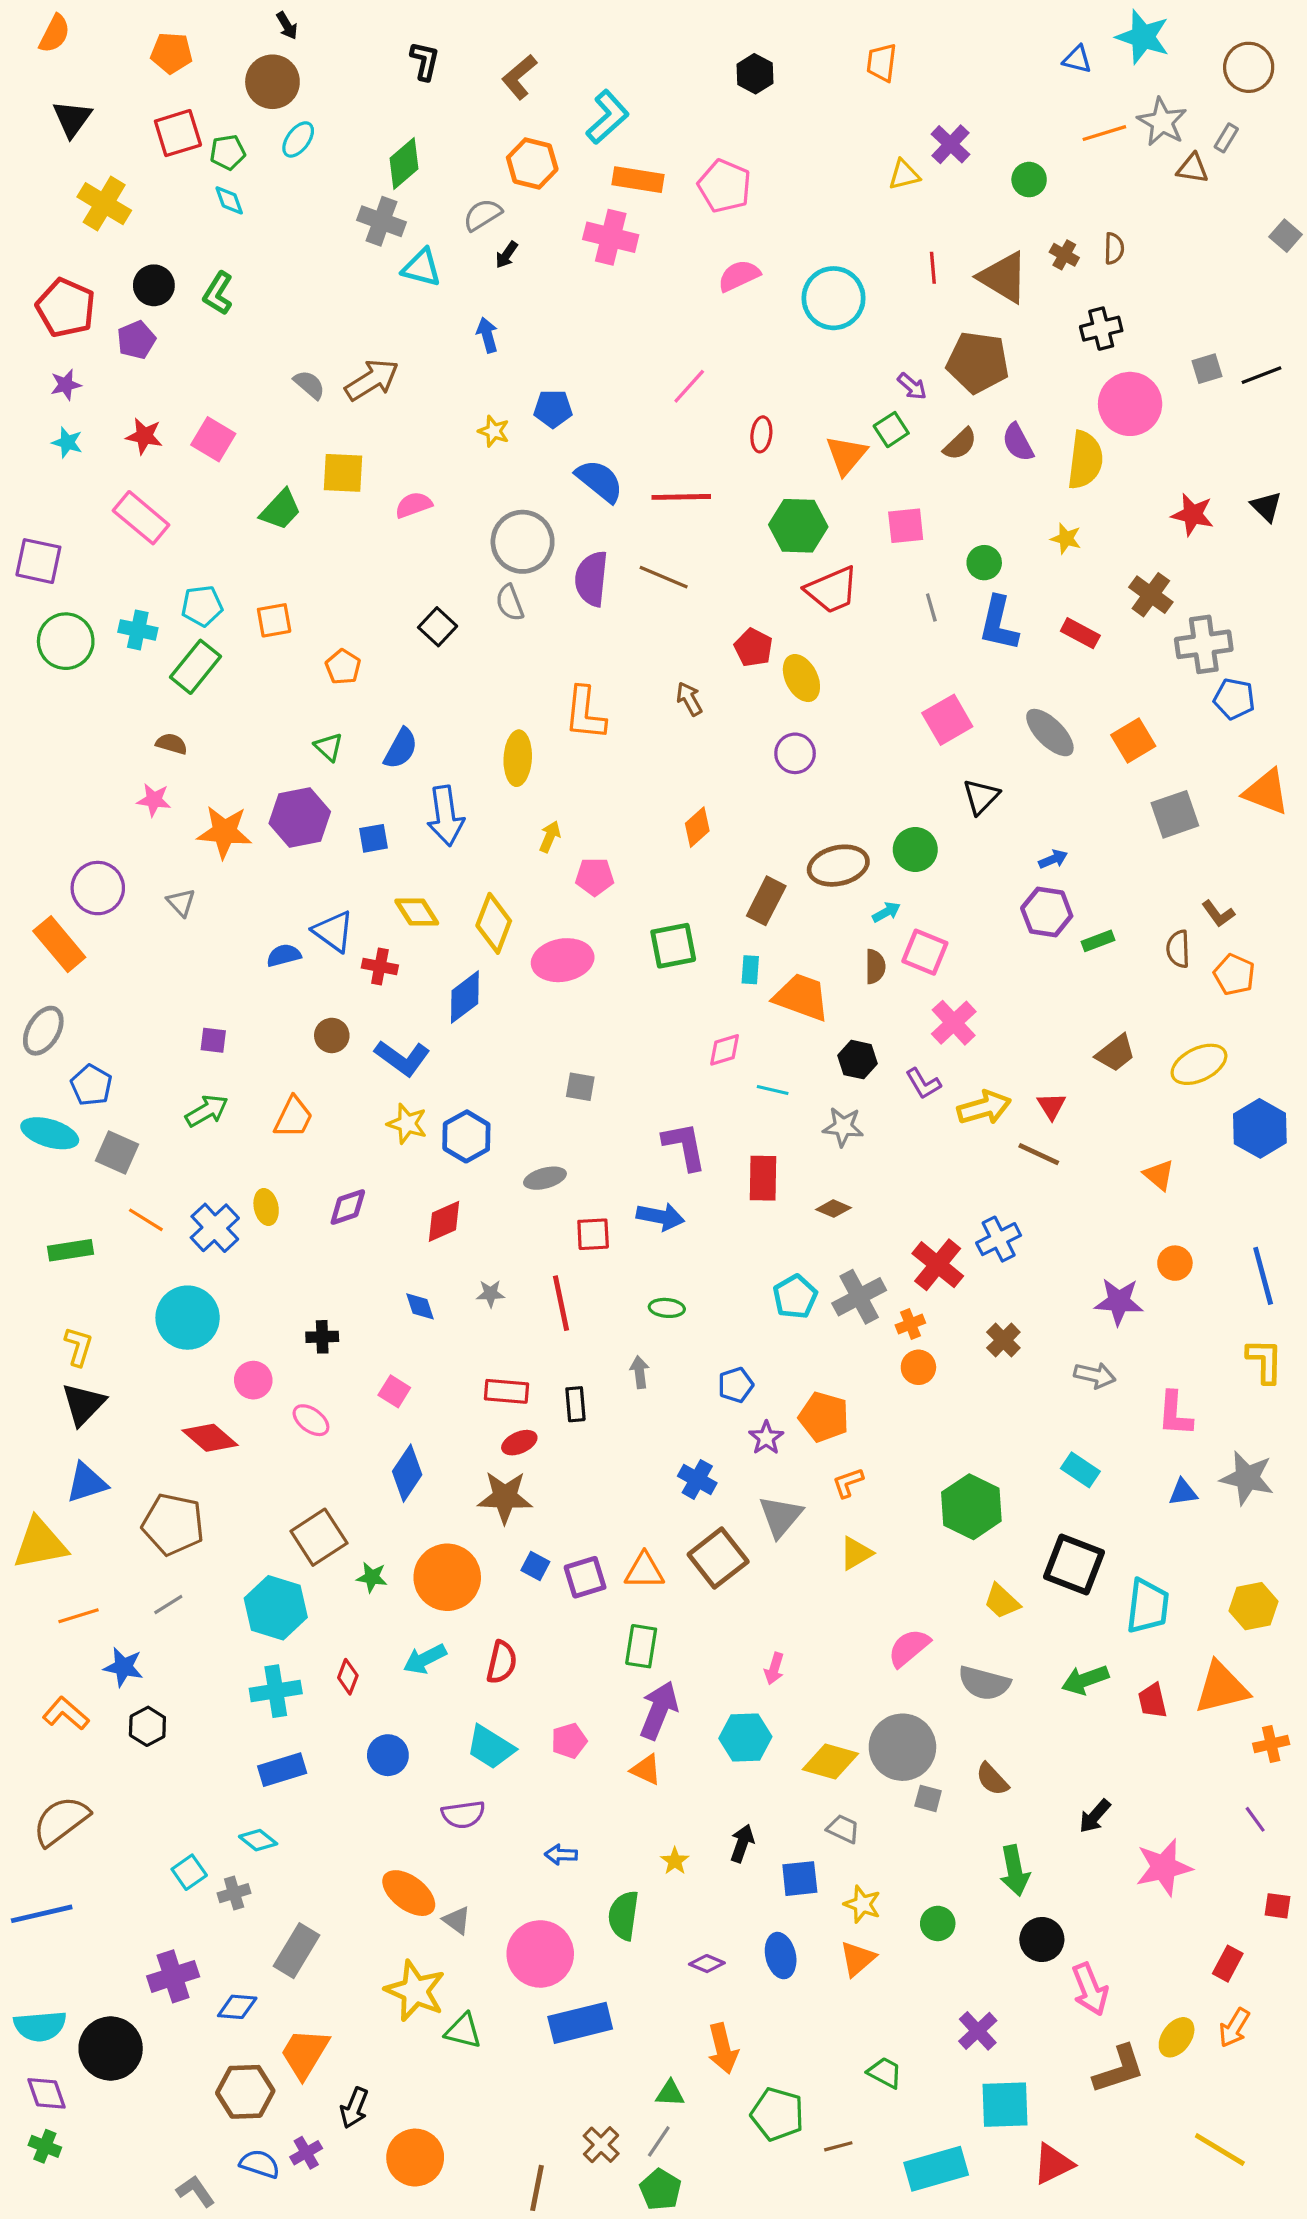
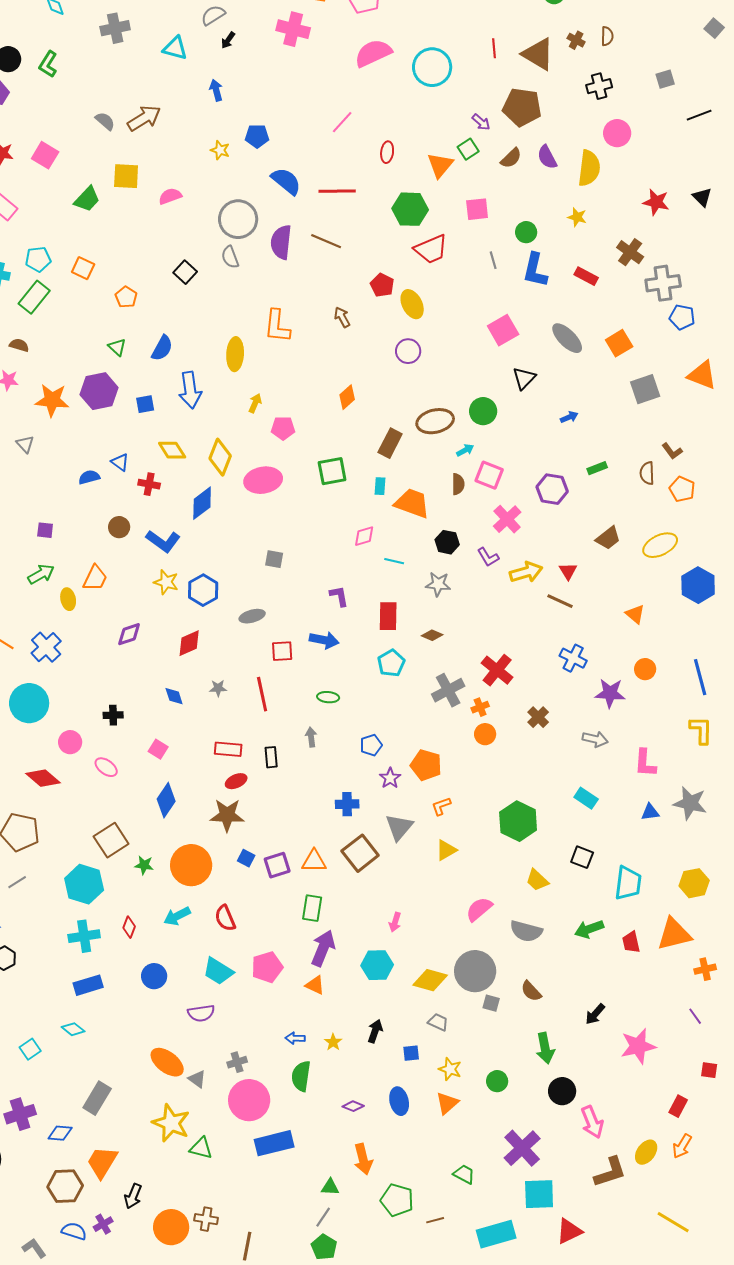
gray cross: (381, 221) -> (115, 28), moved, turned -32
pink semicircle: (739, 276) -> (373, 53), size x1.4
gray square: (1207, 369) -> (665, 79), moved
pink circle: (1130, 404) -> (617, 133), size x0.7
orange square: (274, 620) -> (83, 268), turned 35
purple hexagon: (1047, 912) -> (552, 489), moved
blue triangle: (333, 931) -> (120, 462), size x0.7
purple L-shape: (684, 1146) -> (339, 596), size x0.7
yellow ellipse: (266, 1207) -> (68, 599), moved
blue cross: (999, 1239) -> (573, 658), moved, turned -36
cyan pentagon: (795, 1297) -> (391, 663), moved
blue cross: (697, 1479) -> (347, 804), turned -30
black square: (1074, 1564) -> (582, 857), size x0.6
red semicircle: (502, 1662) -> (225, 918), turned 144
pink pentagon: (569, 1741) -> (267, 967), size x1.4
blue arrow: (561, 1855) -> (295, 1038), moved
blue square: (800, 1879) -> (411, 1053), size x0.7
gray cross: (234, 1893) -> (237, 1062), moved
purple cross: (978, 2031) -> (522, 1148), size x1.5
brown cross: (601, 2145) -> (206, 1219), moved, turned -35

